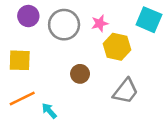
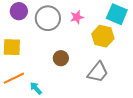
yellow hexagon: (117, 47) -> (103, 36), moved

